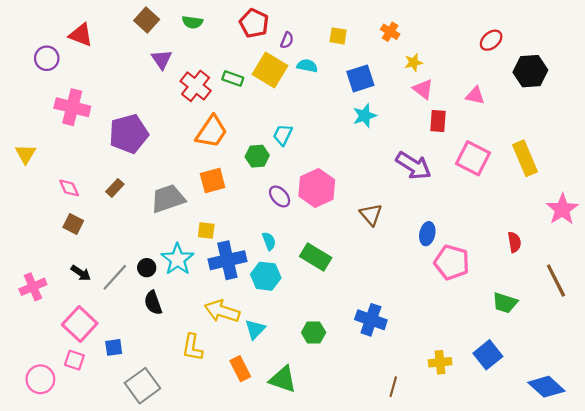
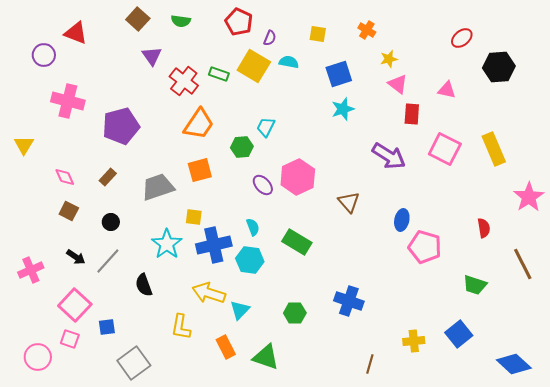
black circle: (147, 268) -> (111, 222), moved

